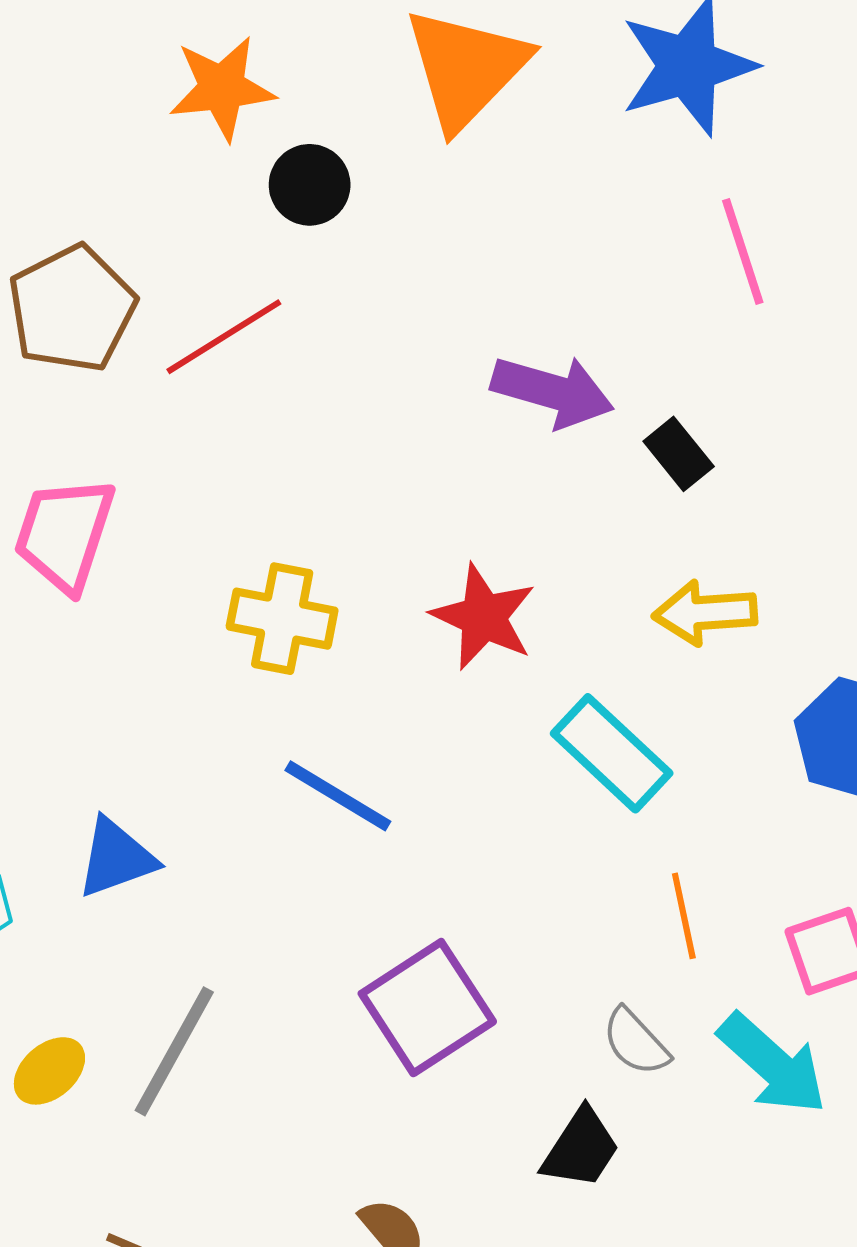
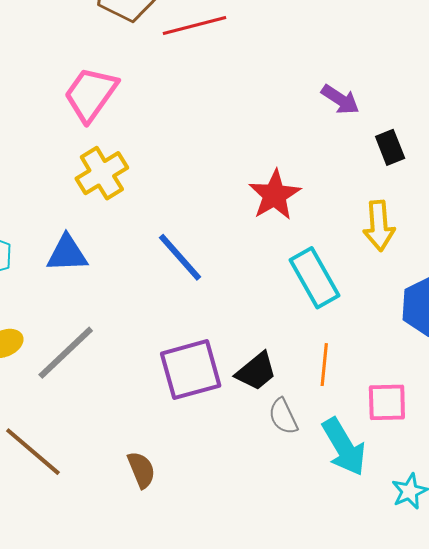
purple arrow: (553, 391) -> (340, 100), size x0.7
yellow arrow: (705, 613) -> (379, 226), turned -108
yellow cross: (282, 619) -> (102, 173), moved, turned 30
black trapezoid: (581, 1148) -> (256, 371), moved

